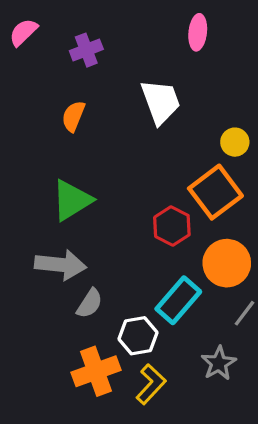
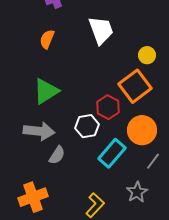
white hexagon: (138, 336) -> (87, 126), moved
orange cross: (96, 371) -> (33, 197), moved

